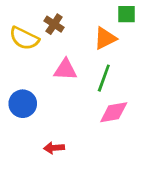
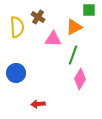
yellow semicircle: (24, 38) -> (17, 27), turned -120
pink triangle: (65, 70) -> (53, 39), moved
pink diamond: (114, 112) -> (80, 79), turned -50

